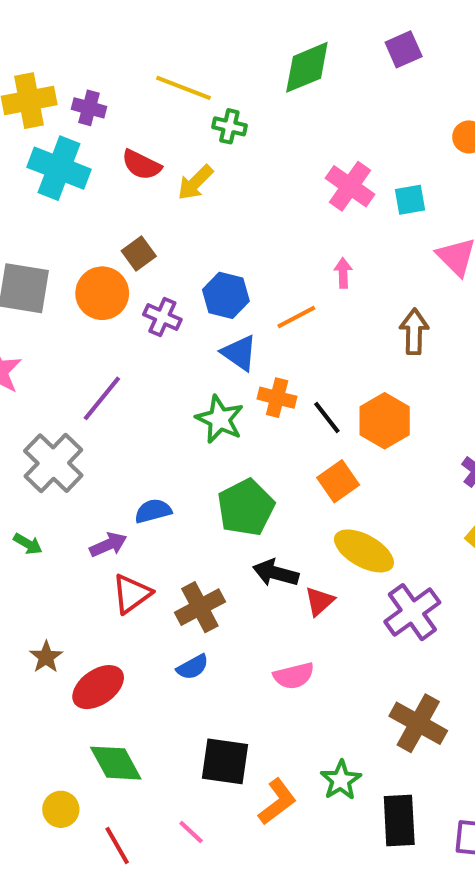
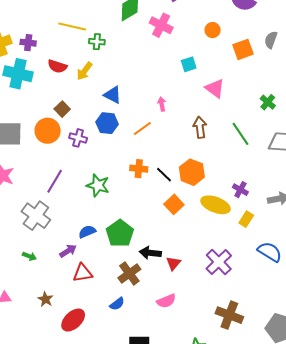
pink cross: (350, 186) -> (161, 25), moved
blue triangle: (239, 353) -> (113, 95), moved
green star: (220, 419) -> (98, 185), moved
green pentagon: (246, 507) -> (120, 233), moved
yellow ellipse: (364, 551) -> (216, 205), moved
red triangle: (132, 594) -> (83, 273), turned 35
brown cross: (200, 607) -> (129, 273), moved
brown star: (46, 657) -> (45, 299), moved

